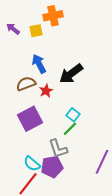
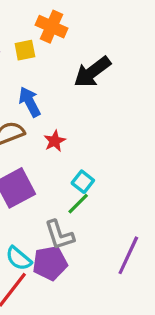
orange cross: (53, 16) -> (52, 27), turned 36
black arrow: (71, 74) -> (92, 72), moved
red star: (46, 91) -> (55, 141), moved

